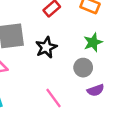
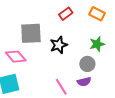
purple semicircle: (96, 90) -> (84, 82), moved

